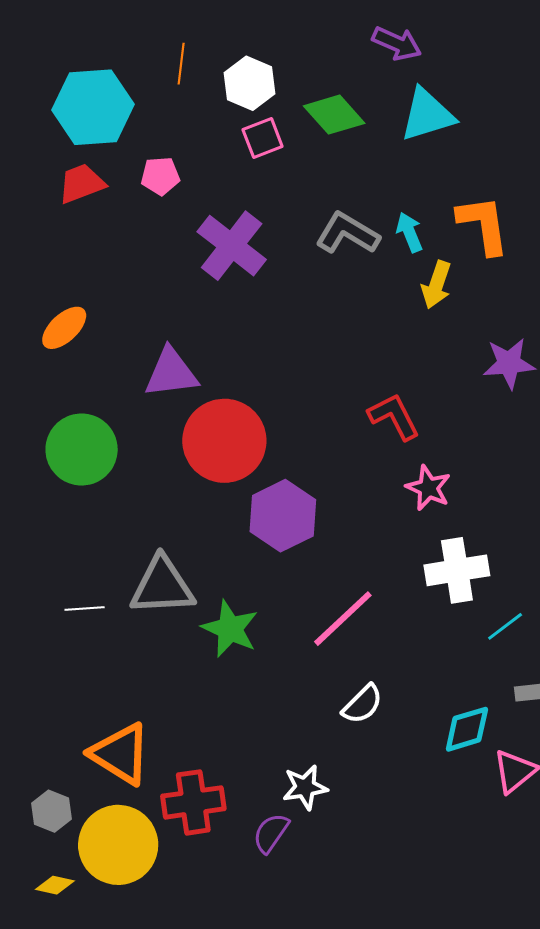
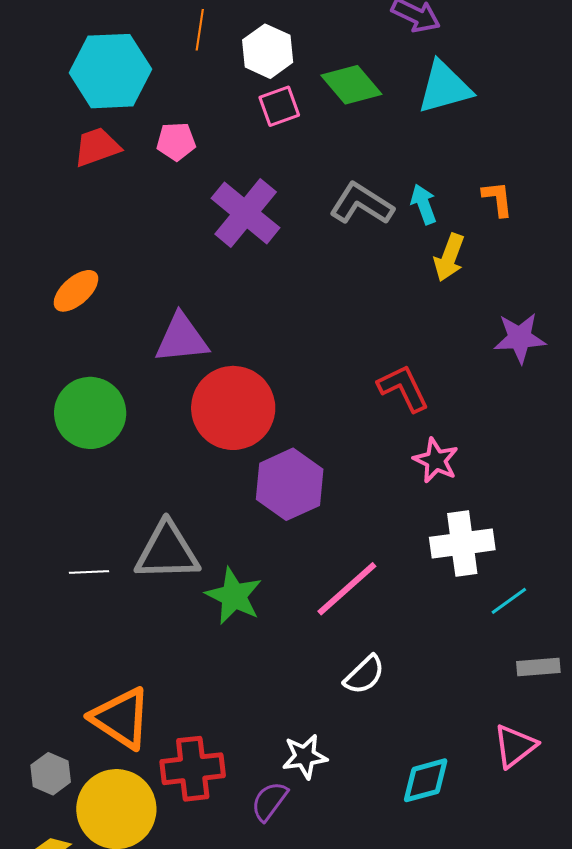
orange L-shape: (483, 225) -> (498, 199), size x0.6
cyan diamond: (467, 729) -> (426, 780), moved

